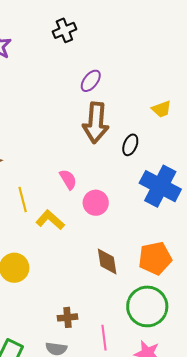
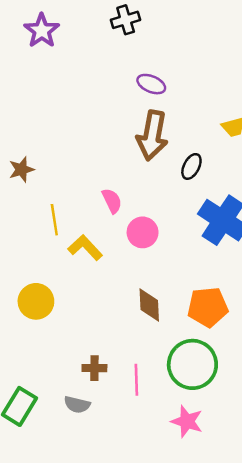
purple ellipse: (91, 81) -> (151, 84), turned 70
pink line: (104, 338) -> (136, 380), moved

